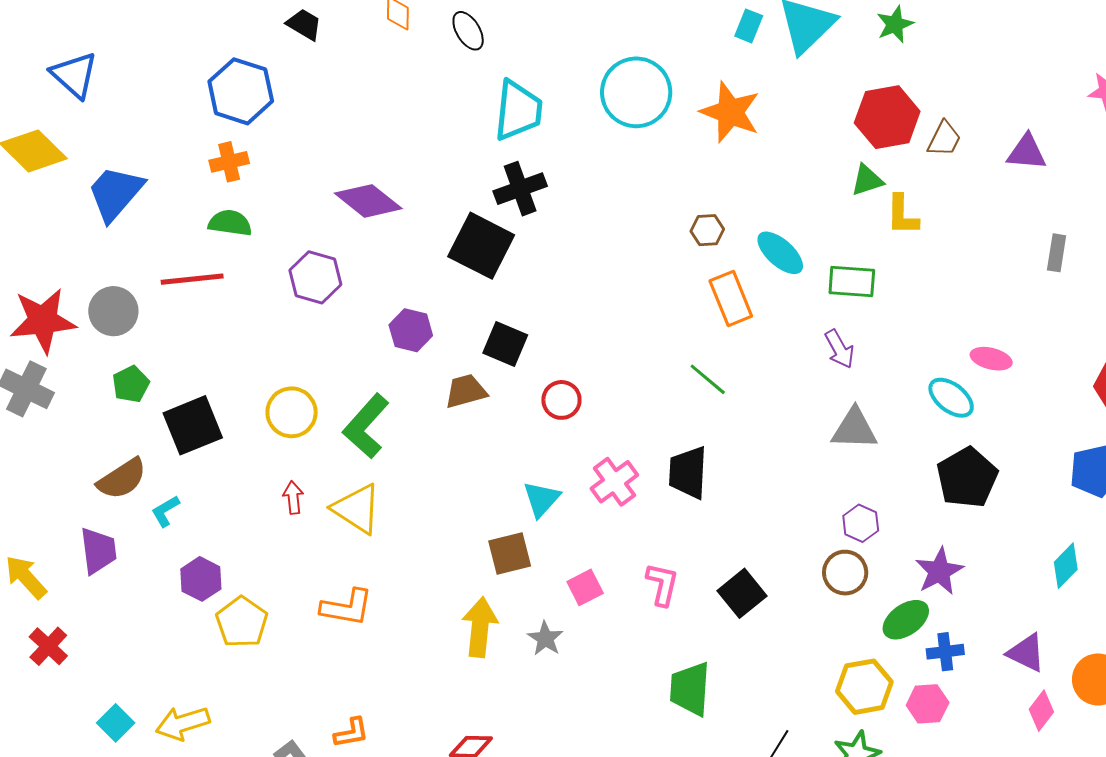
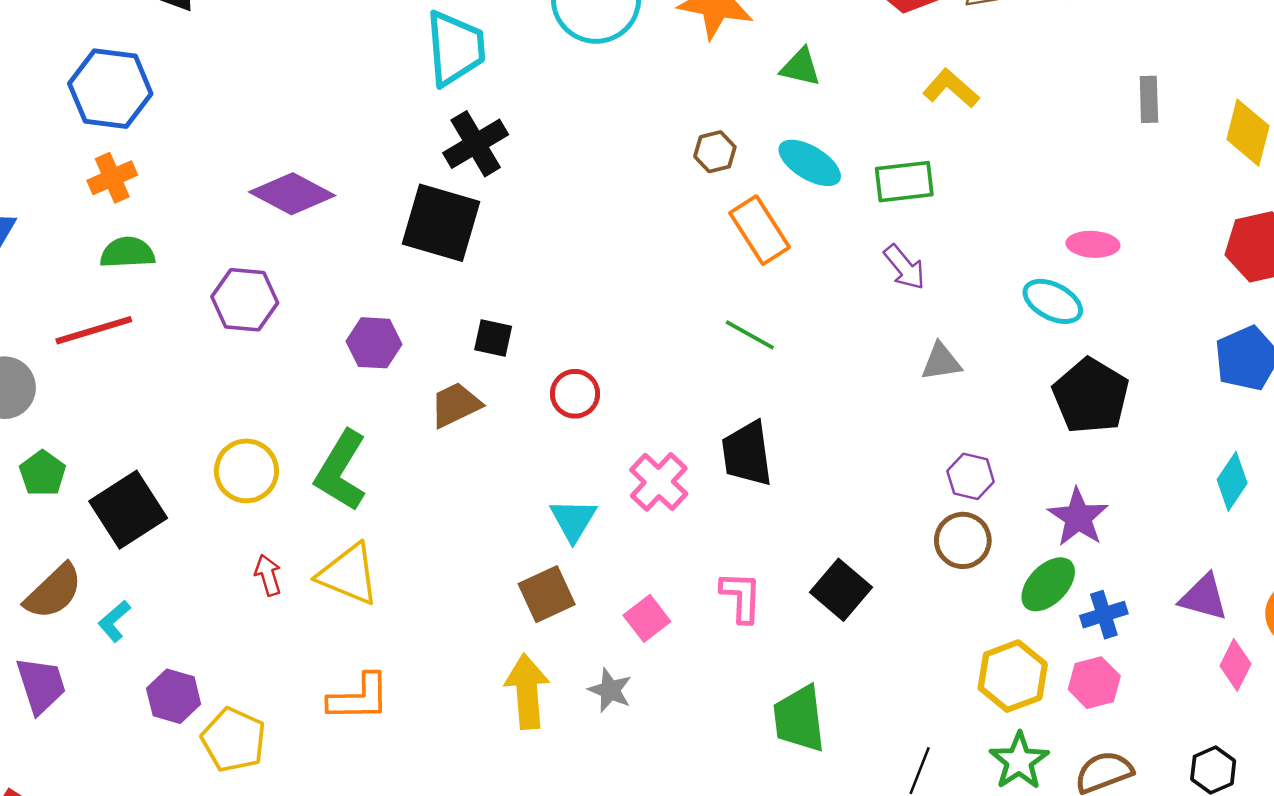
green triangle: (867, 180) -> (801, 67), moved, turned 42
yellow L-shape: (902, 215) -> (951, 88), turned 141
black square: (505, 344) -> (493, 338), size x0.7
gray triangle: (854, 429) -> (941, 362), size x0.7

